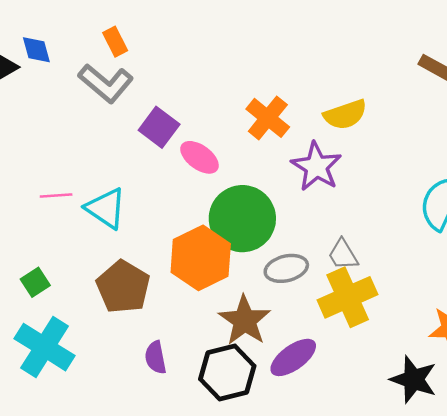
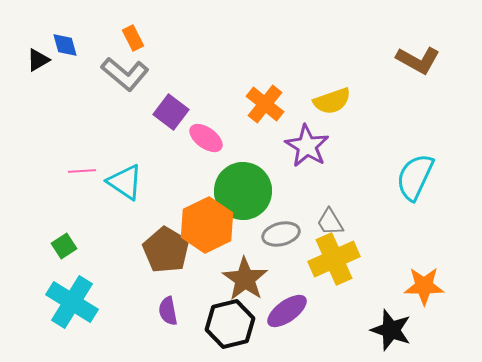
brown pentagon: (123, 287) -> (166, 250), moved

